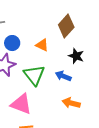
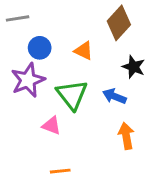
orange arrow: (71, 103) -> (126, 136), turned 66
pink triangle: (21, 104) -> (51, 126), moved, size x0.6

